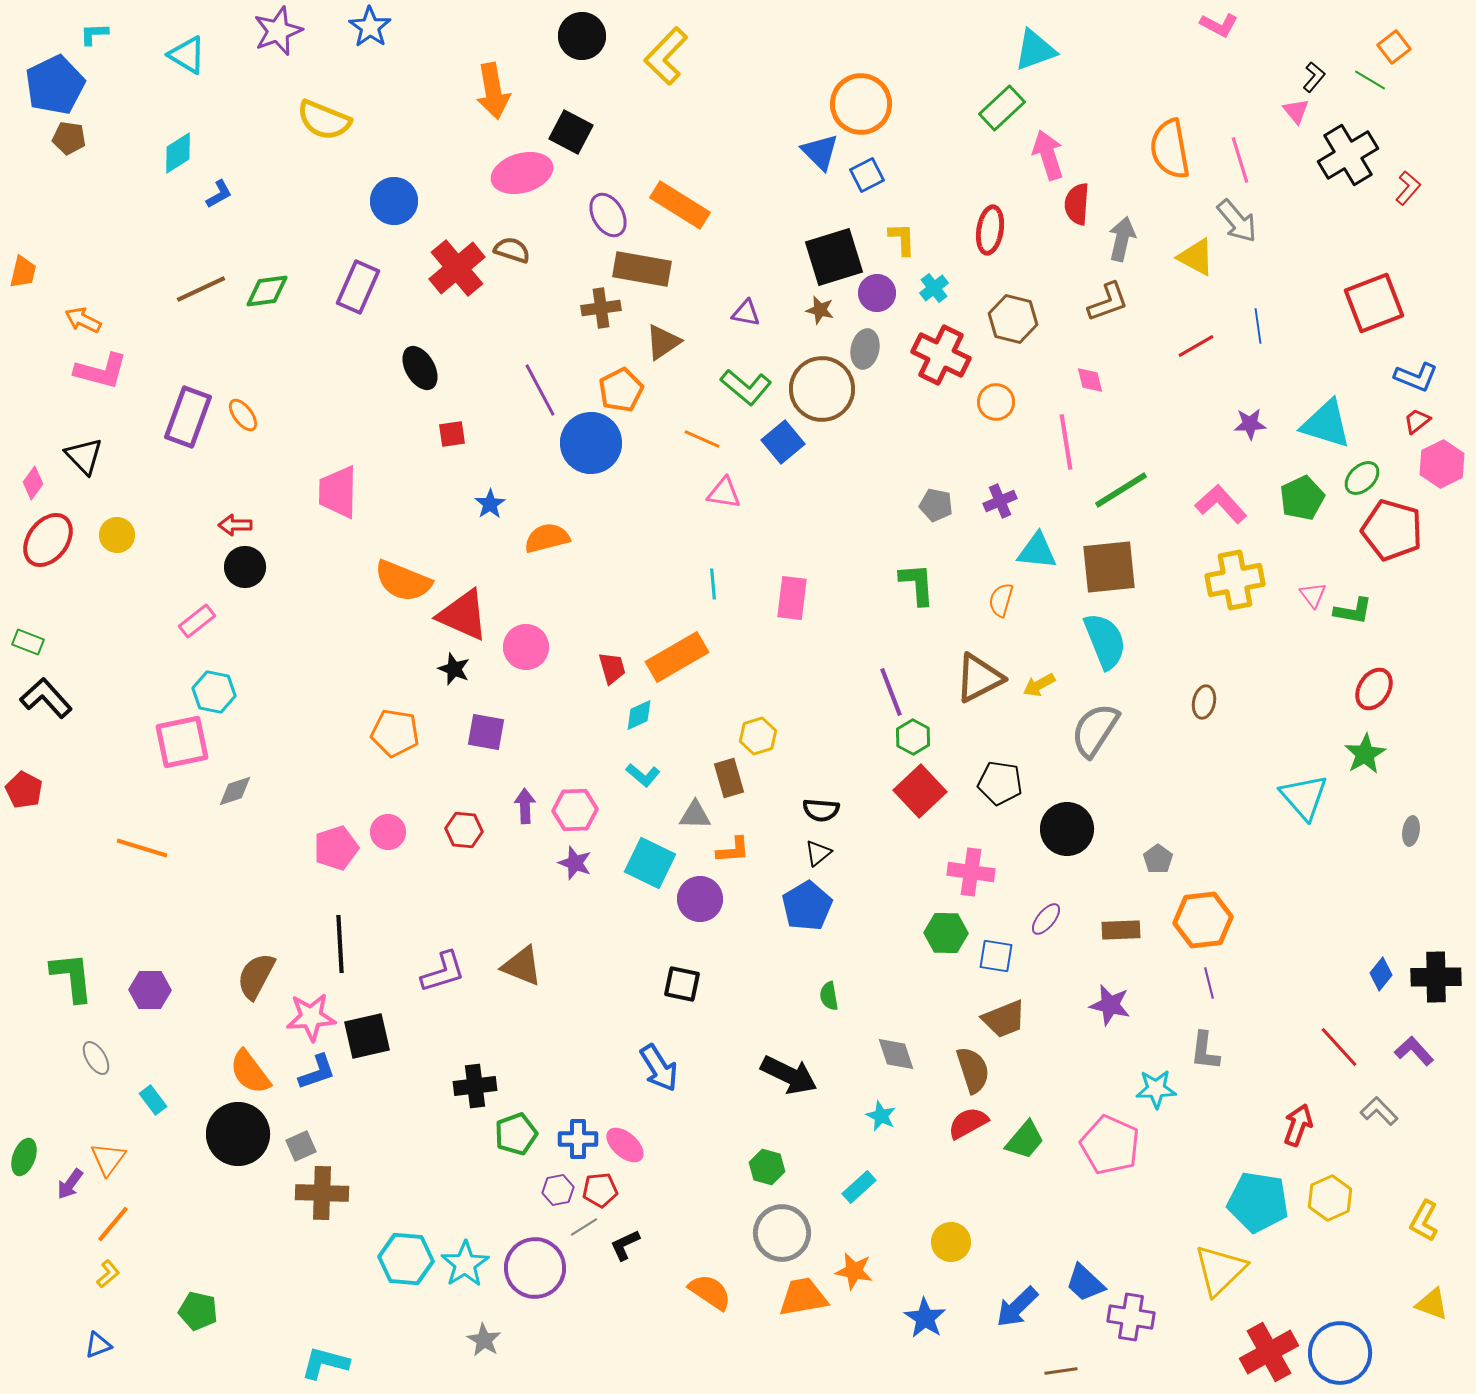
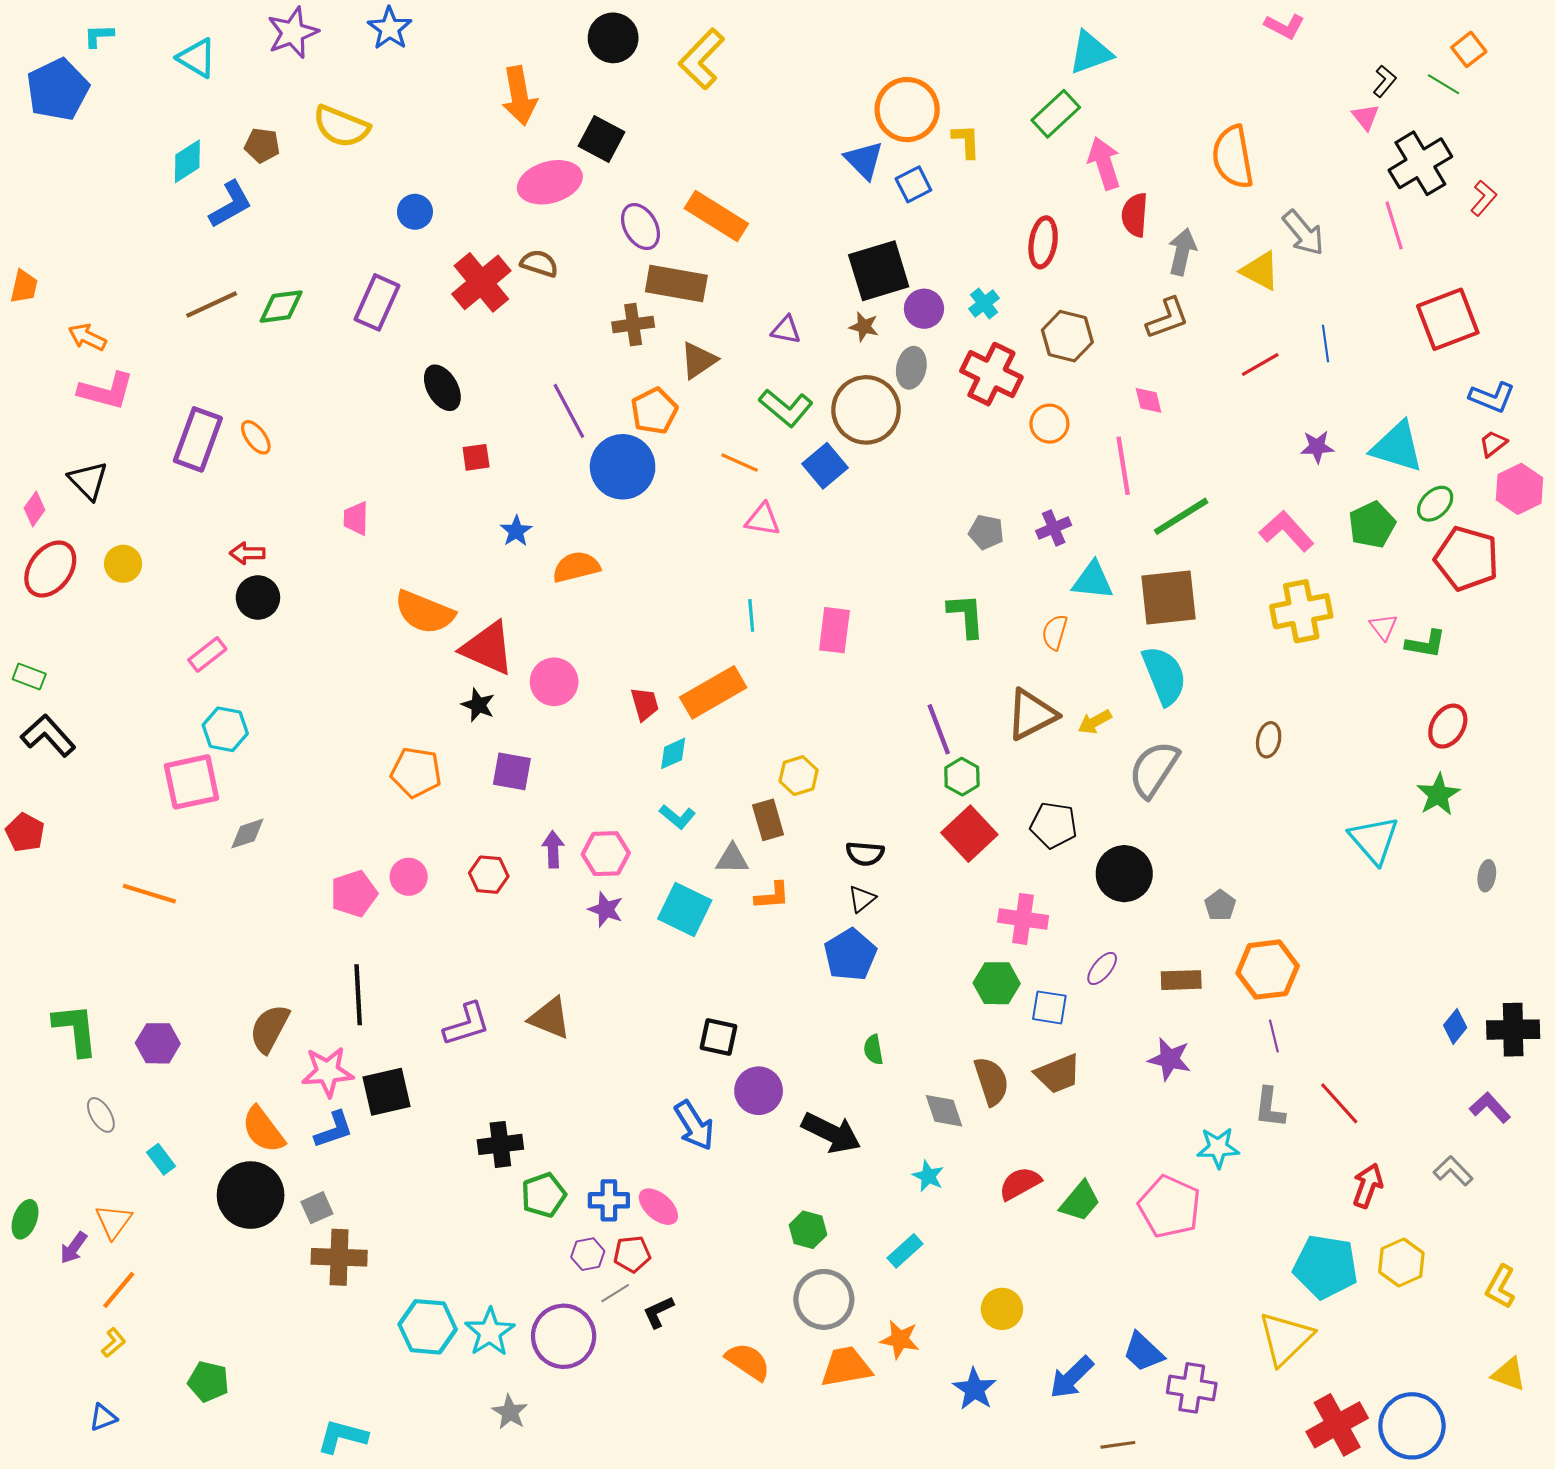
brown pentagon: (69, 138) -> (262, 145), moved
pink line: (1240, 160) -> (1394, 225), moved
blue L-shape: (219, 194) -> (231, 204), size x1.6
blue circle: (394, 201) -> (415, 212), size x0.7
yellow L-shape: (902, 239) -> (966, 141), moved
pink trapezoid: (338, 492) -> (356, 518), size x0.6
purple circle: (700, 899) -> (759, 1091), moved
red line: (1339, 1047) -> (1339, 1103), moved
brown semicircle: (973, 1070) -> (991, 1081), moved

